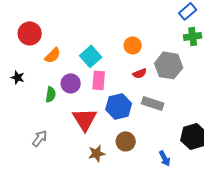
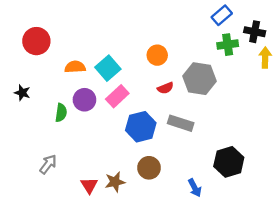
orange semicircle: (53, 55) -> (75, 67), moved, turned -138
pink rectangle: (99, 80) -> (117, 96), turned 42
red triangle: (85, 119) -> (89, 185), moved, size x0.6

